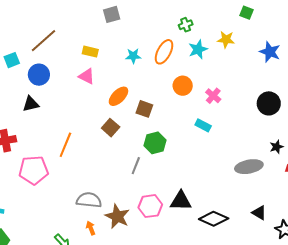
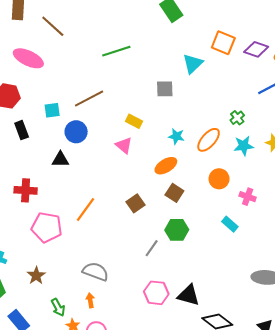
green cross: (186, 25) -> (237, 118), turned -32
orange ellipse: (118, 96) -> (166, 166), moved
pink cross: (213, 96) -> (248, 197), turned -35
brown star: (117, 216) -> (36, 276), moved, size x0.7

